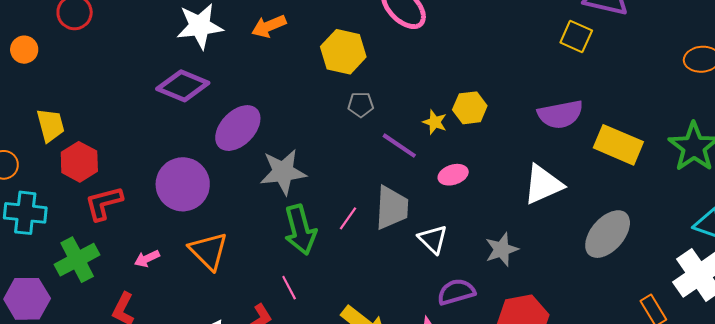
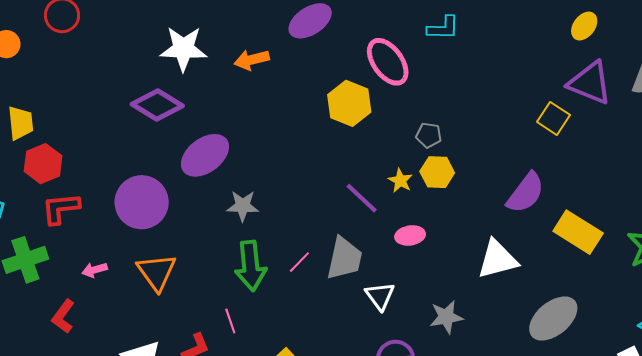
yellow hexagon: (343, 52) -> (349, 103), moved
gray pentagon: (361, 105) -> (429, 135), moved
purple semicircle: (560, 114) -> (526, 193), turned -51
gray star: (283, 172) -> (243, 206), size x0.7

